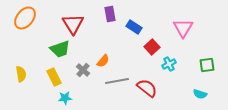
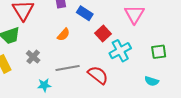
orange semicircle: (103, 61) -> (64, 35), moved
cyan cross: (169, 64) -> (120, 51), size x1.5
cyan star: (65, 98) -> (44, 85), moved

